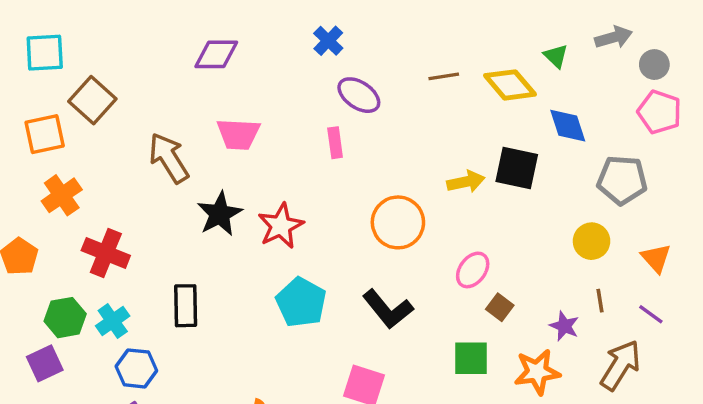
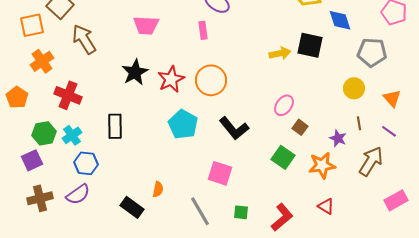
brown arrow: (169, 158) -> (84, 39), moved
orange circle: (398, 222) -> (211, 80), moved
green square: (471, 358) -> (283, 157), turned 35

